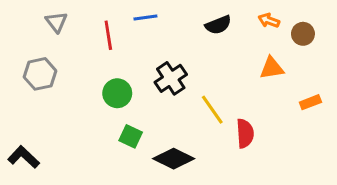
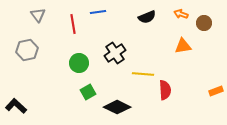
orange rectangle: (310, 102) -> (216, 91), moved
yellow line: (212, 110) -> (143, 74), turned -50
green square: (131, 136) -> (88, 92), turned 35

